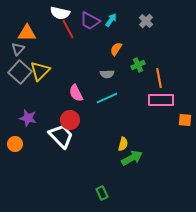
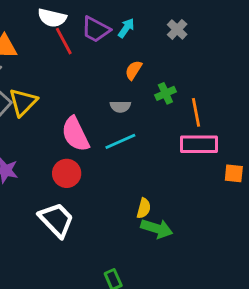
pink semicircle: (76, 93) -> (75, 134), size x1.4
white trapezoid: (61, 136) -> (56, 220), moved
green arrow: (132, 158) -> (157, 229), turned 45

